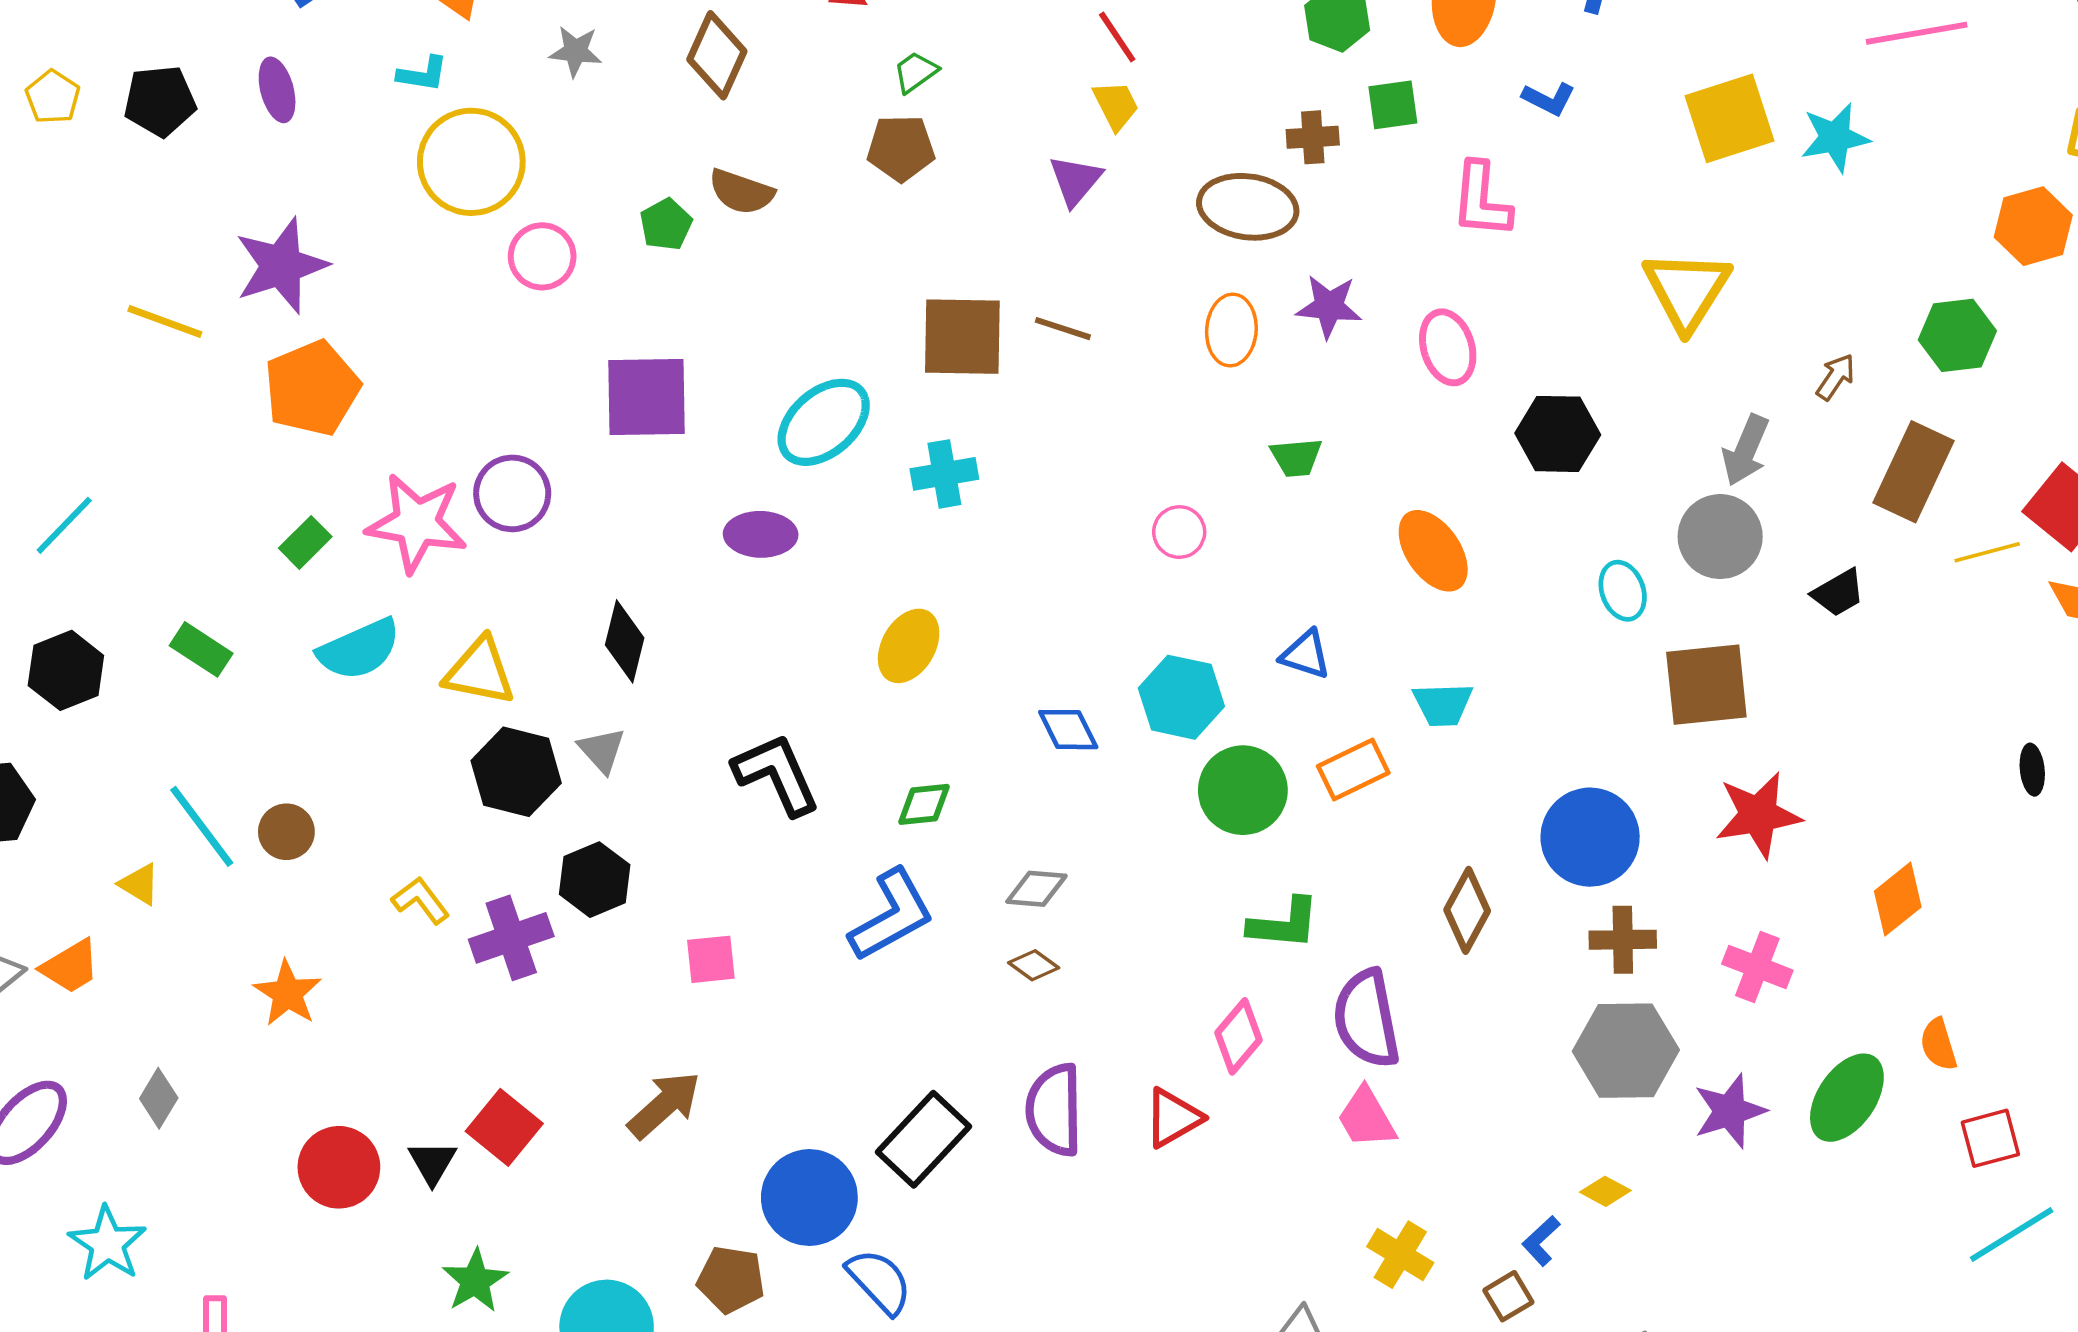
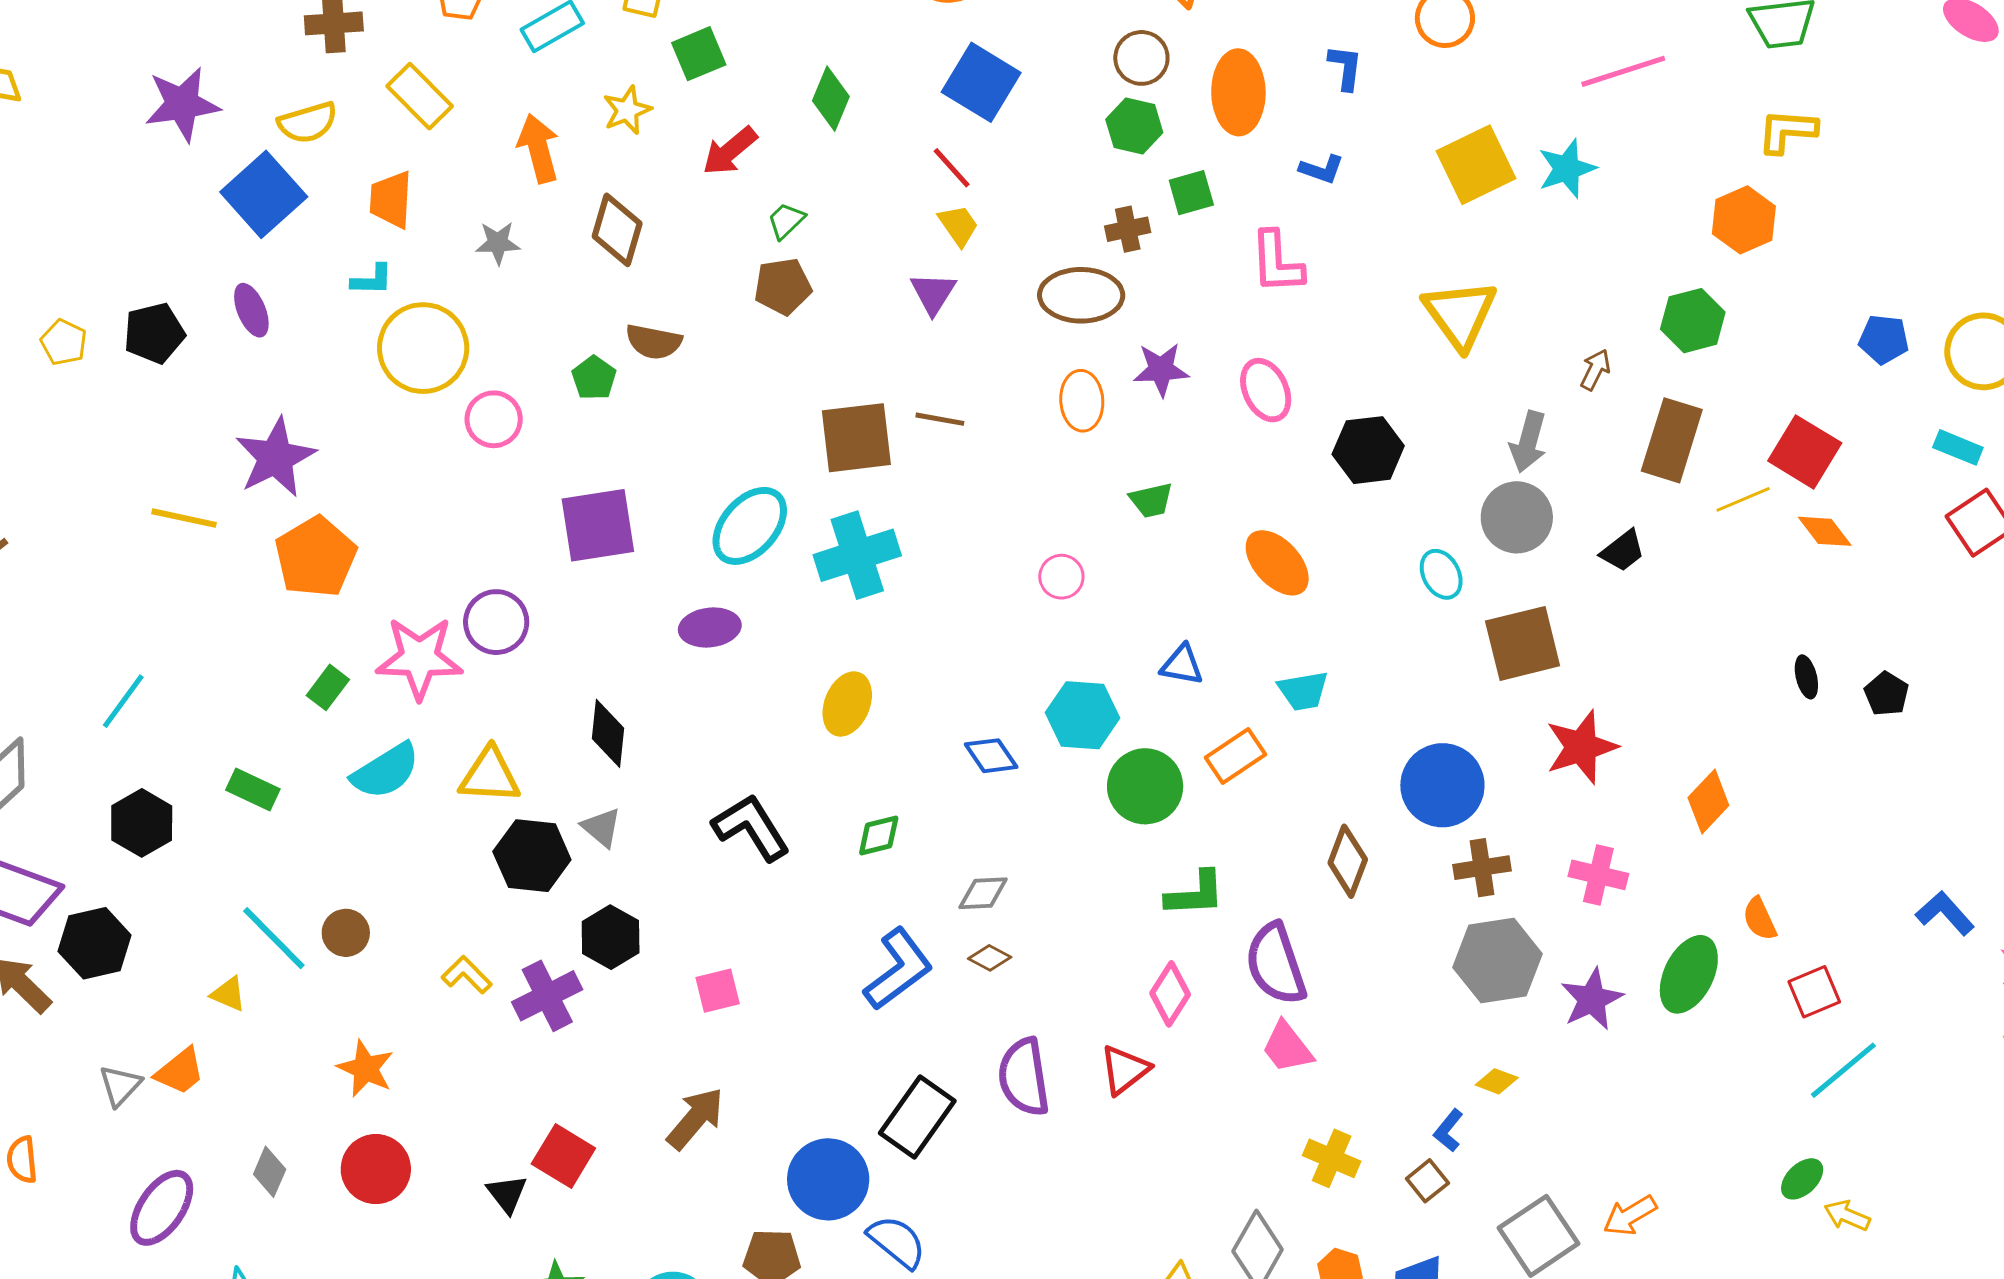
cyan cross: (944, 474) -> (857, 555), size x1.5
blue L-shape: (892, 915) -> (898, 969), moved
red circle: (339, 1167) -> (376, 1169), moved

